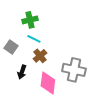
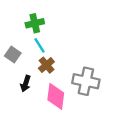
cyan line: (34, 39) -> (39, 45), turned 32

